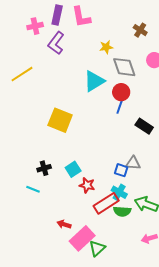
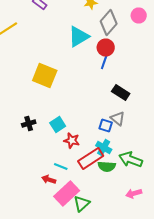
gray diamond: (124, 67) -> (109, 22), turned 60
black rectangle: (144, 126) -> (121, 92), moved
gray triangle: (133, 163) -> (118, 118), turned 35
cyan line: (33, 189) -> (61, 166), moved

